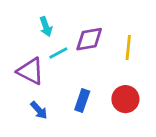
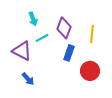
purple diamond: (89, 39) -> (64, 28), turned -60
blue rectangle: (82, 100) -> (69, 53), moved

